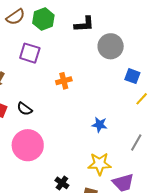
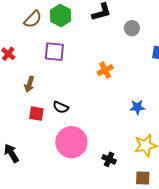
gray circle: (111, 46) -> (132, 28), size x0.6
orange cross: (64, 81) -> (105, 70), moved
black cross: (62, 183) -> (109, 159), moved

